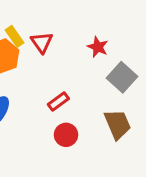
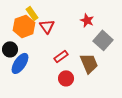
red triangle: (42, 42) -> (47, 26), moved
brown trapezoid: (118, 124) -> (89, 63), moved

